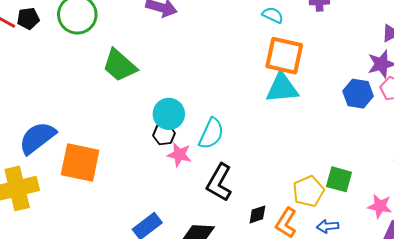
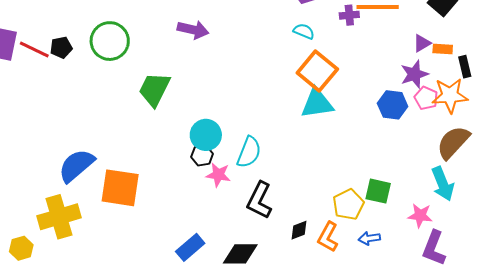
orange square: (284, 56) -> (317, 71), turned 30
green trapezoid: (120, 65) -> (154, 89), turned 78

